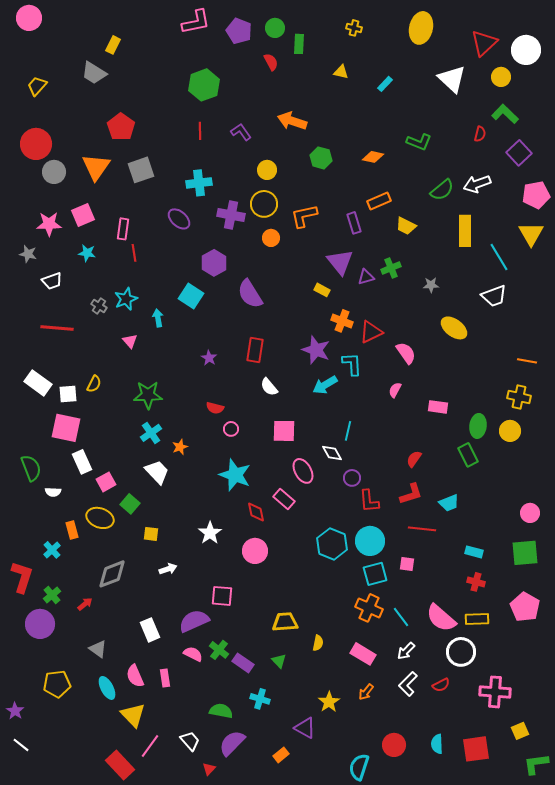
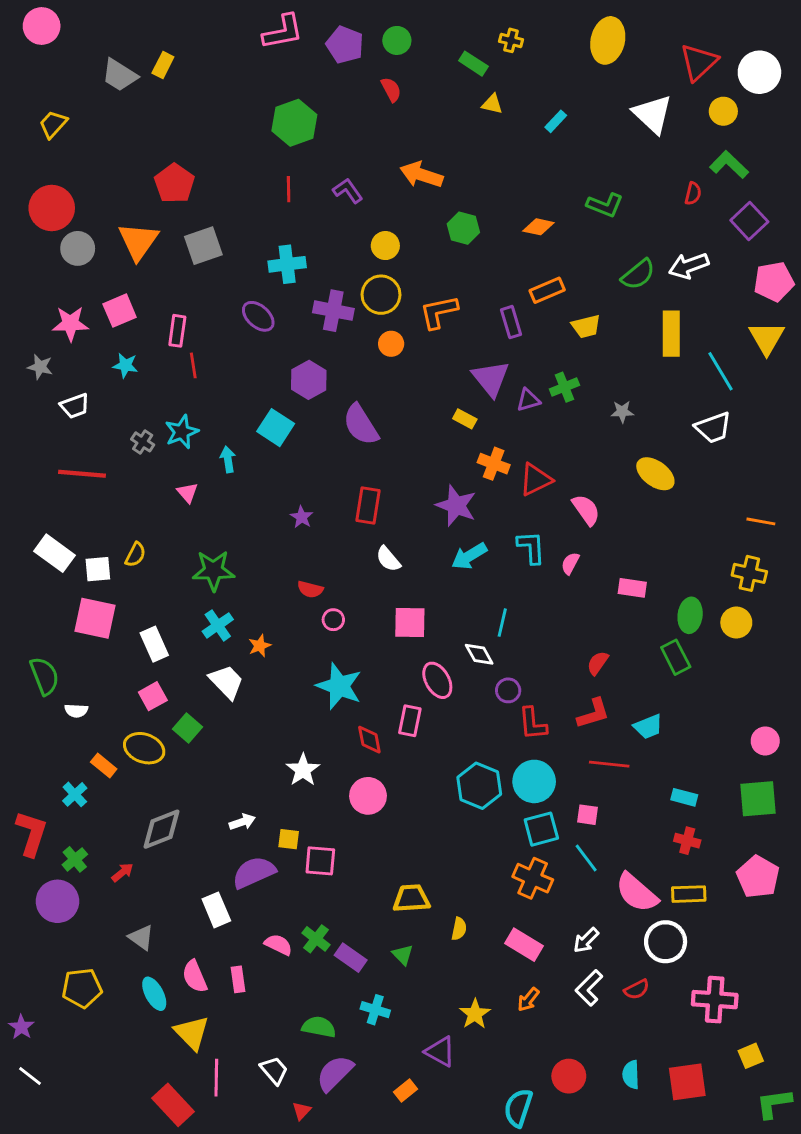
green rectangle: (299, 44) -> (473, 64), moved, turned -60
gray trapezoid: (94, 73) -> (120, 75), moved
yellow trapezoid: (406, 226) -> (586, 326), turned -40
cyan L-shape: (352, 364) -> (531, 547), moved
white rectangle: (82, 462) -> (154, 644), moved
pink rectangle: (284, 499) -> (410, 721), turned 60
orange rectangle: (72, 530) -> (104, 766), turned -36
yellow square: (151, 534) -> (289, 839), moved
cyan line: (401, 617) -> (586, 858), moved
purple semicircle: (194, 621) -> (254, 872), moved
pink line: (150, 746) -> (216, 1078), turned -35

